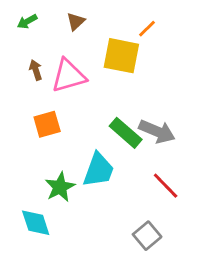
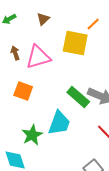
orange square: (47, 124) -> (23, 91), turned 36

